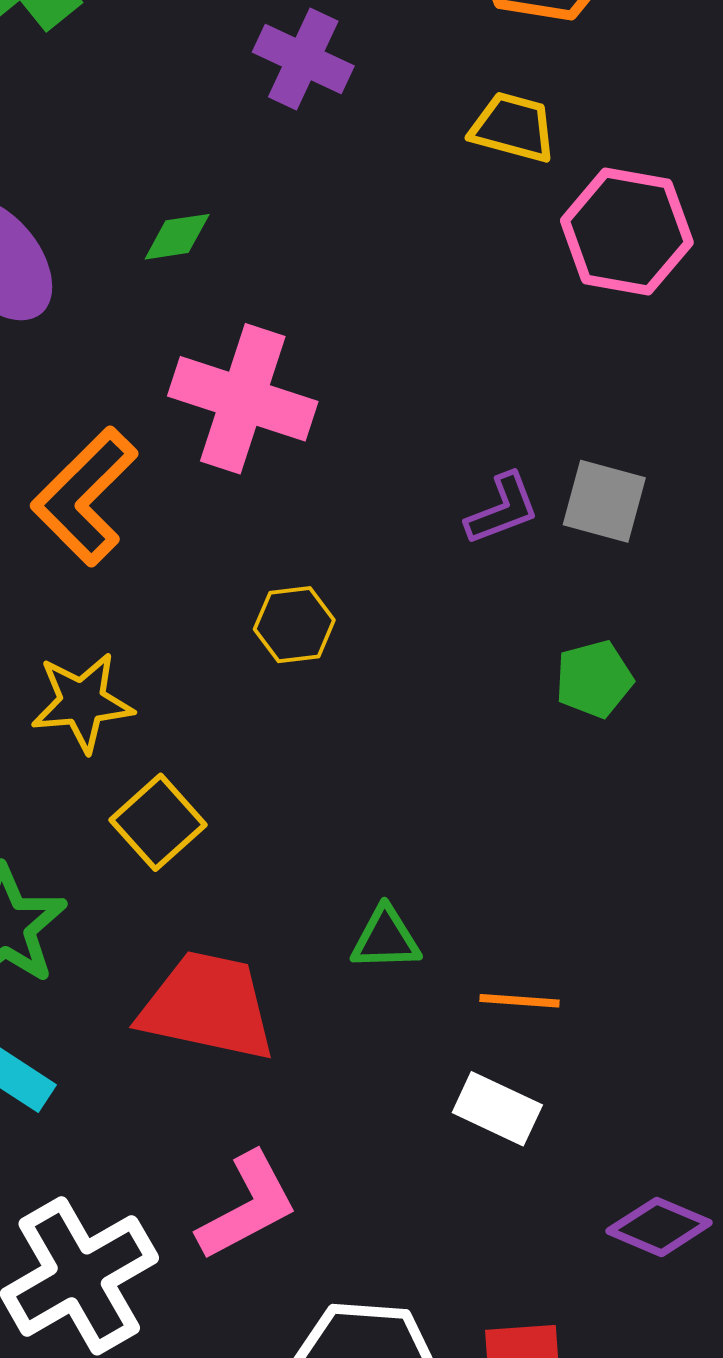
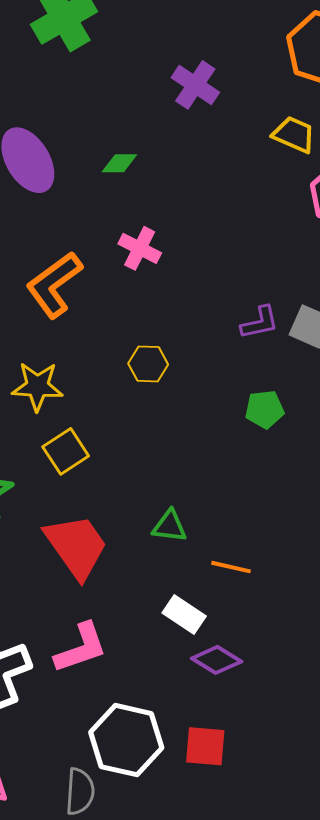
pink cross: (243, 399) -> (140, 248), size x0.6
green pentagon: (594, 679) -> (264, 409), moved
red trapezoid: (208, 1006) -> (76, 546), turned 34
white rectangle: (497, 1109) -> (184, 614), moved
purple diamond: (659, 1227) -> (217, 660), moved

